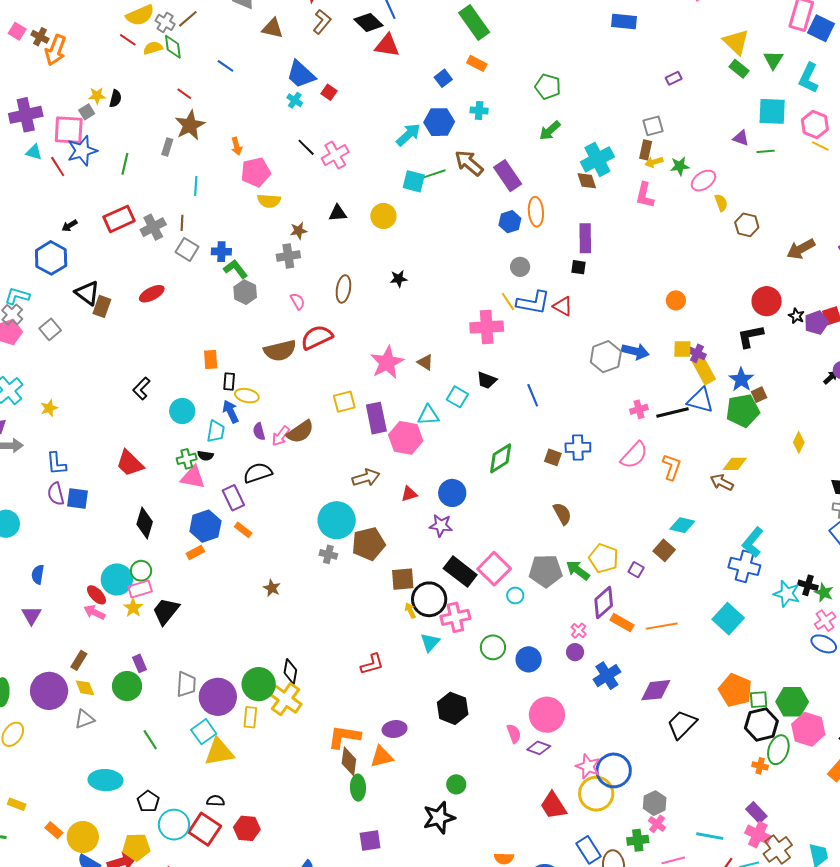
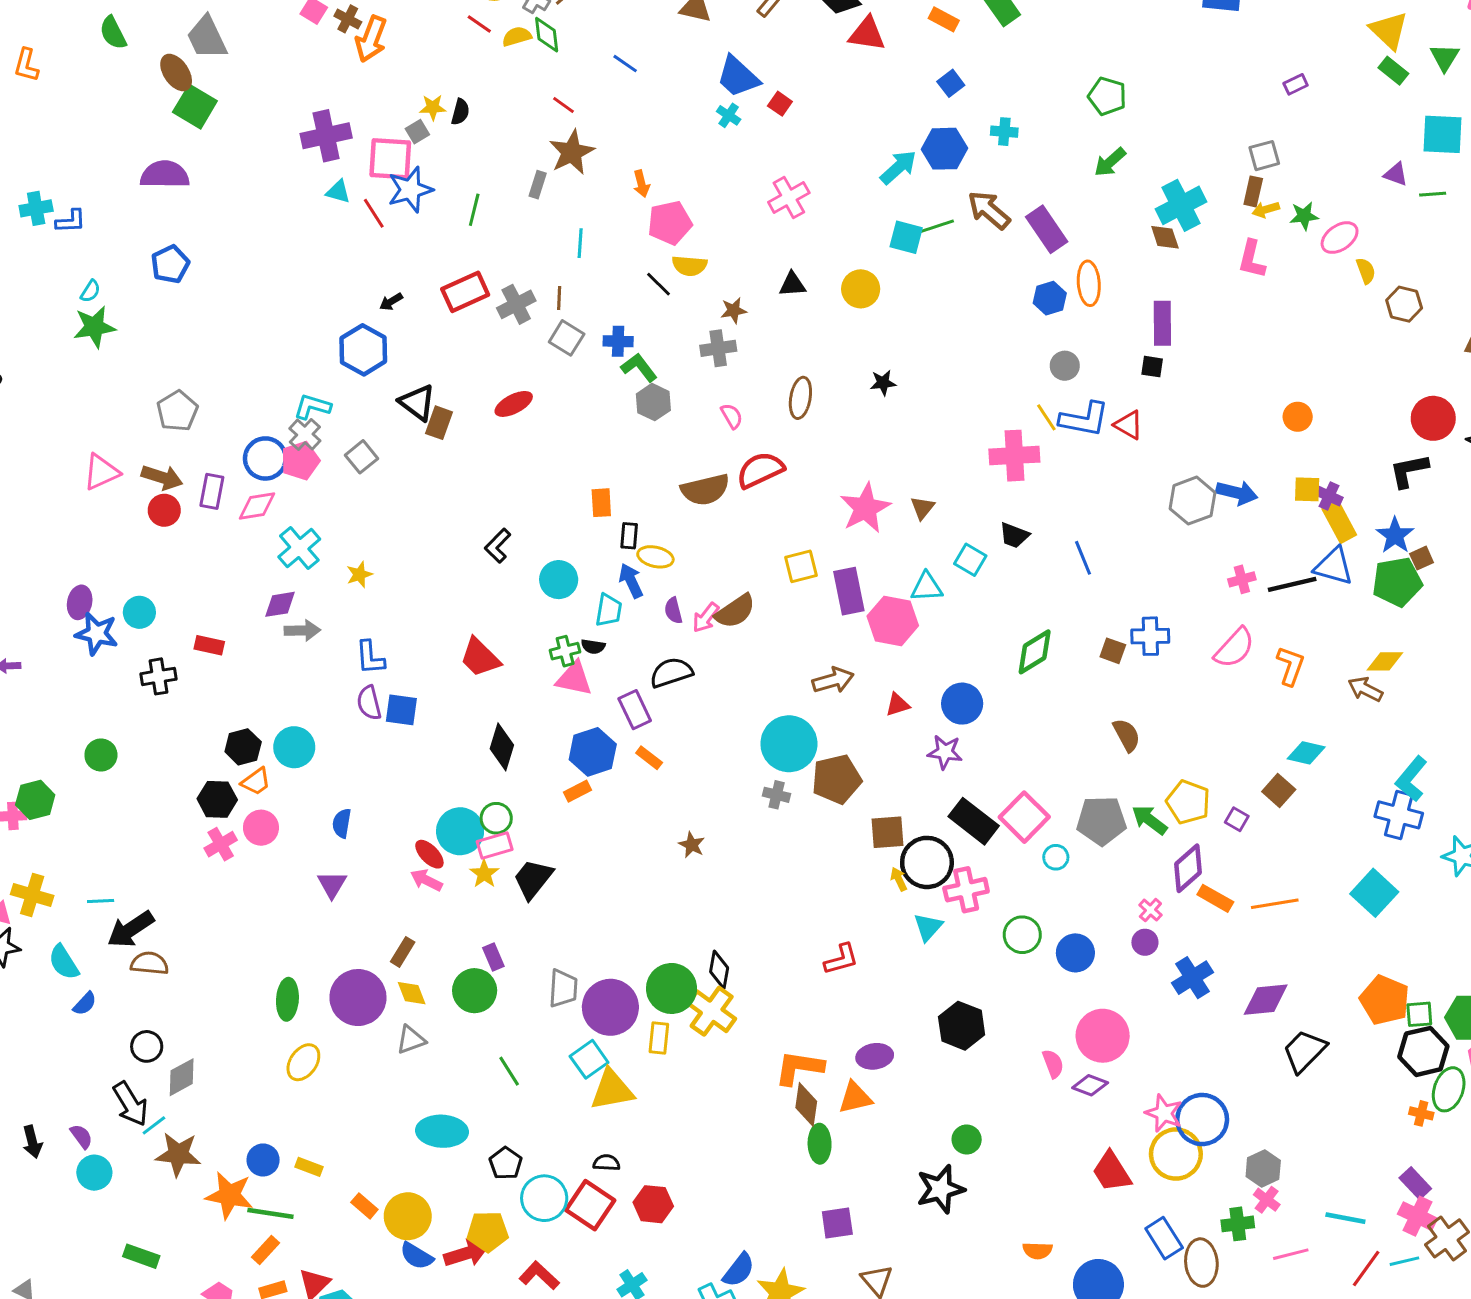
orange rectangle: (477, 63) -> (944, 19), moved
black line: (306, 147) -> (658, 284), moved
brown triangle: (425, 362) -> (922, 508), turned 36

